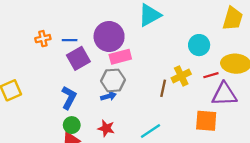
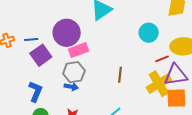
yellow cross: (181, 76) -> (159, 84), moved, size x1.4
blue arrow: (108, 96) -> (71, 87), turned 32
orange square: (206, 121) -> (176, 98), moved

